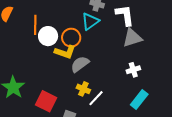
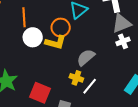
white circle: (48, 36) -> (33, 37), moved
gray semicircle: (80, 64) -> (86, 57), moved
white cross: (133, 70) -> (123, 41), moved

